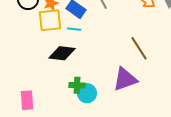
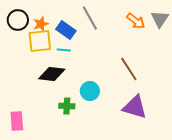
purple triangle: (125, 79) -> (135, 107), moved, turned 36
cyan circle: (87, 93) -> (90, 91), moved

